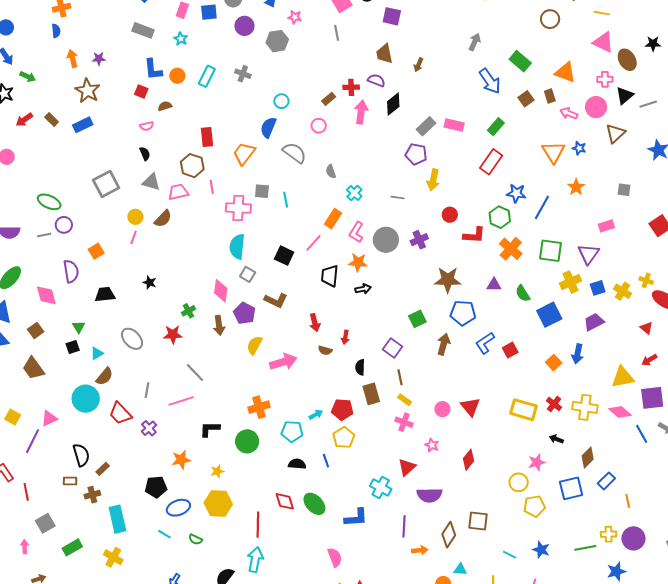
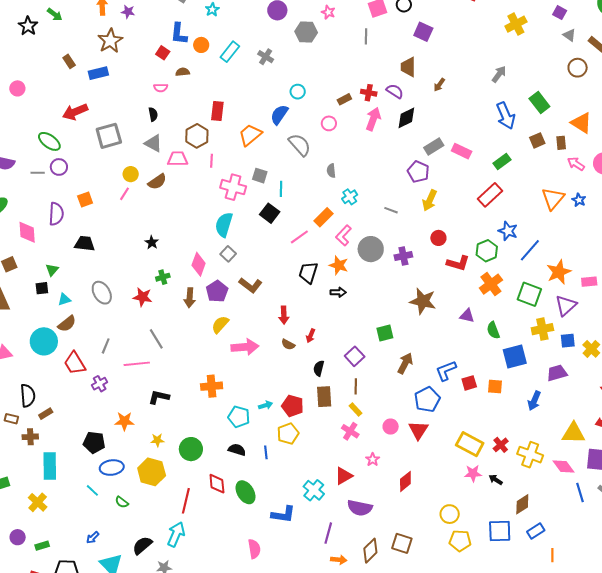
red arrow: (24, 120) -> (75, 112), moved, size x1.4
orange star: (576, 187) -> (559, 272), moved, size x1.4
black square: (284, 256) -> (270, 213), moved
black star: (150, 282) -> (152, 242), moved
blue pentagon: (463, 313) -> (427, 400), moved, turned 30
orange square: (554, 363) -> (495, 386), moved, turned 35
green circle: (247, 441) -> (191, 449), moved
pink star: (537, 462) -> (473, 473), moved

